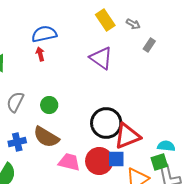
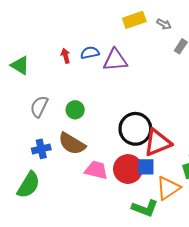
yellow rectangle: (105, 20) -> (134, 20), turned -75
blue semicircle: (44, 34) -> (90, 53), moved, size x0.7
purple triangle: (101, 58) -> (115, 60), moved, turned -40

